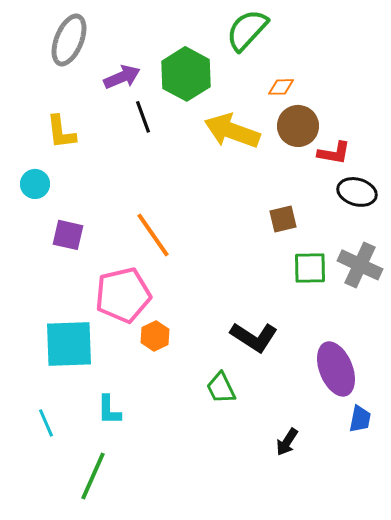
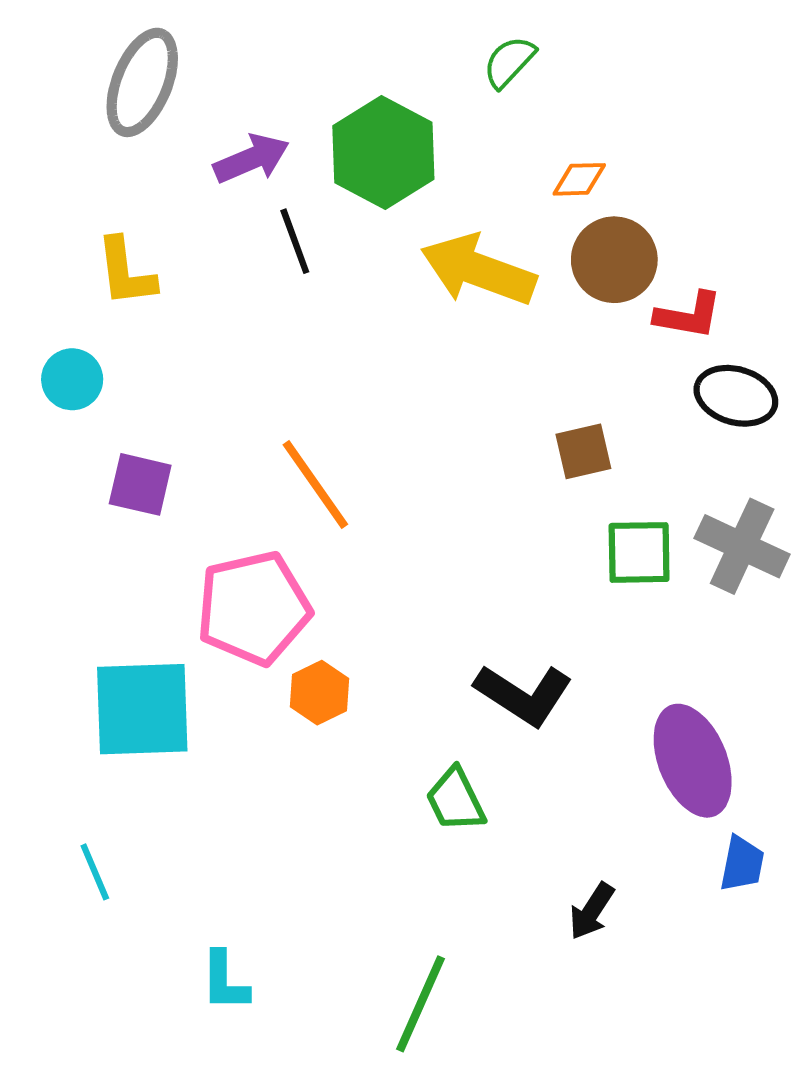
green semicircle: (247, 30) -> (509, 62), size x0.6
cyan L-shape: (109, 410) -> (225, 981), moved
green line: (93, 476) -> (421, 1004), moved

